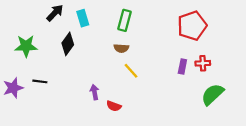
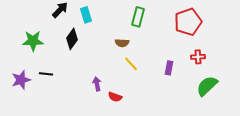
green rectangle: (125, 20) -> (138, 17), moved
purple rectangle: (182, 66) -> (169, 68), moved

